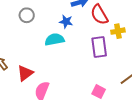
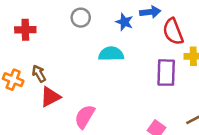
blue star: (66, 22) -> (124, 22), moved
red triangle: (25, 73) -> (50, 97), moved

